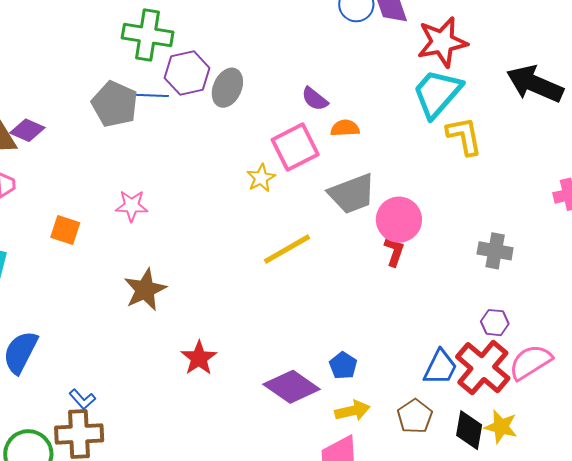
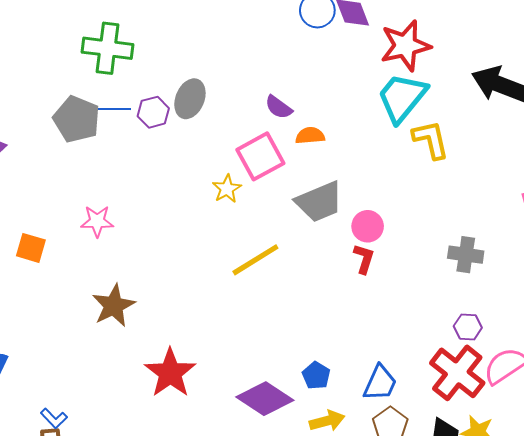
purple hexagon: (187, 73) -> (153, 112), moved, size x0.7
pink circle: (399, 220) -> (368, 226), size x0.7
red star: (199, 358) -> (170, 373), size x1.4
blue trapezoid: (440, 367) -> (380, 383), moved

